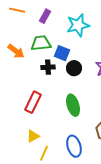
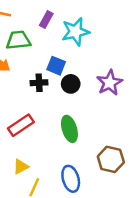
purple rectangle: (45, 16) -> (46, 19), moved
green trapezoid: (41, 43) -> (18, 40), moved
red rectangle: (33, 102) -> (21, 125), turned 30

